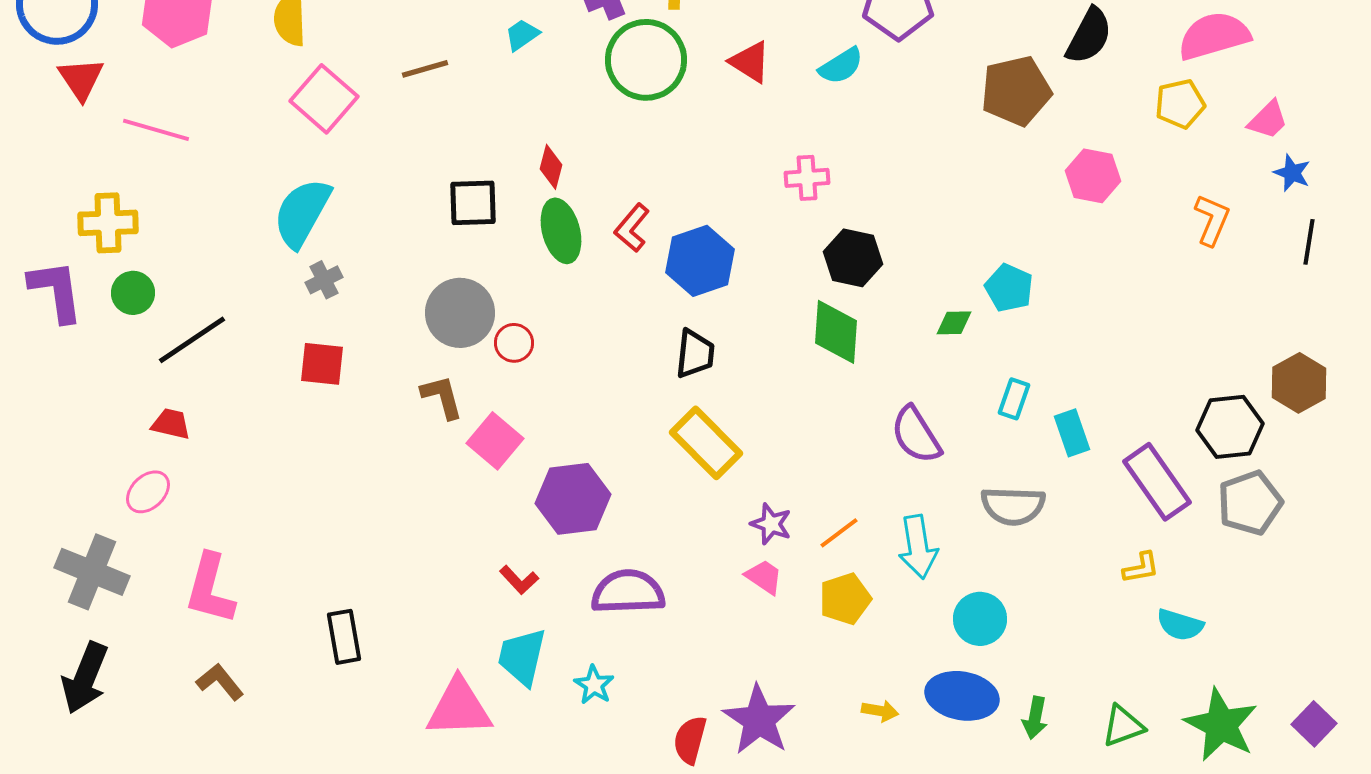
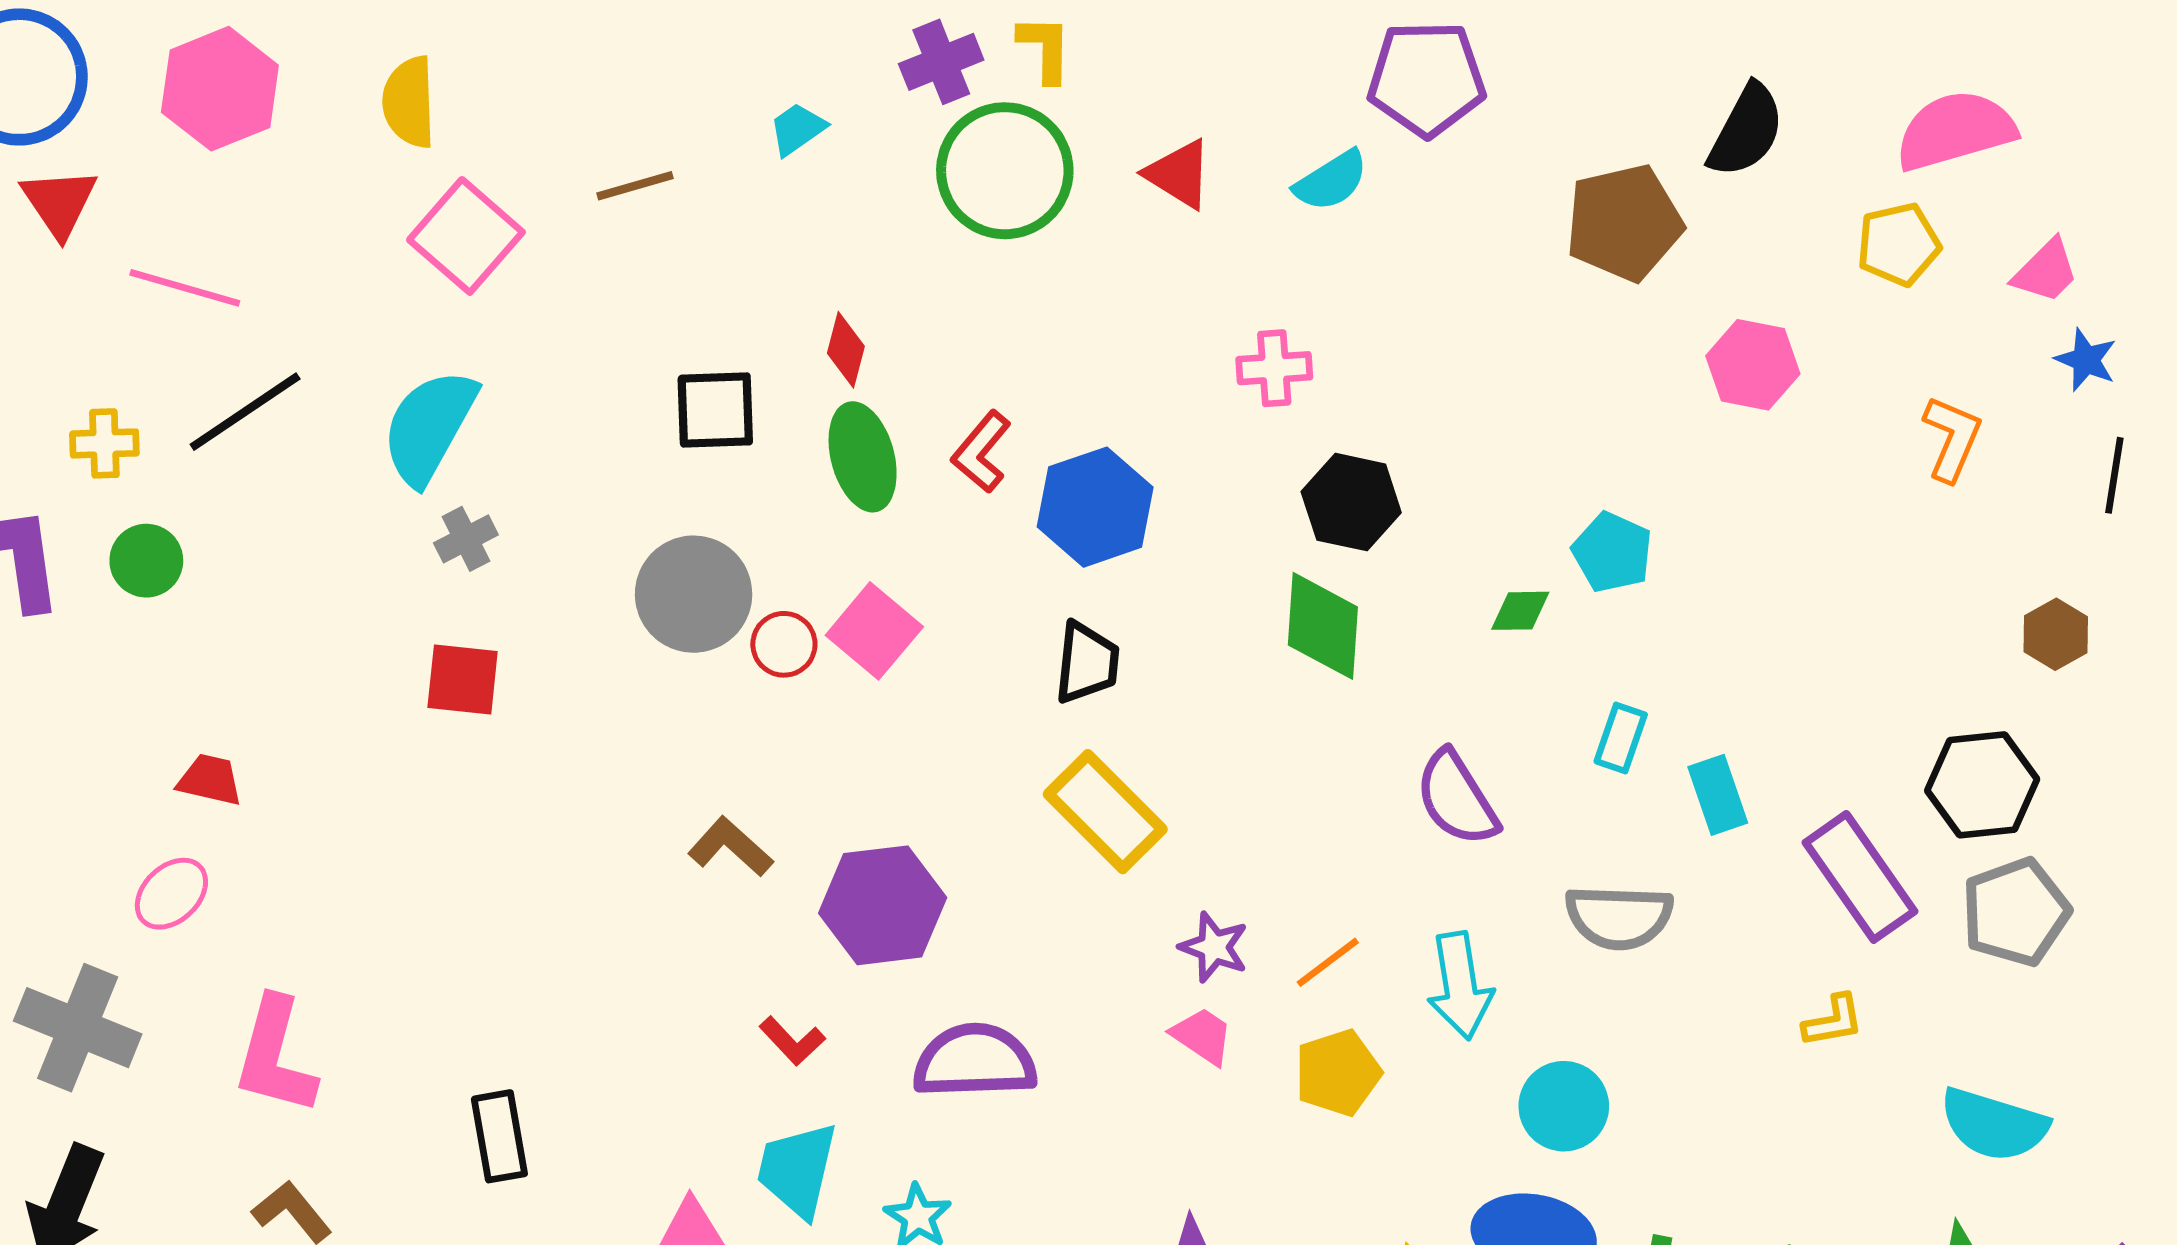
yellow cross: (108, 223) -> (104, 443), size x0.7
black line: (192, 340) -> (245, 412), moved
brown hexagon: (1299, 383) -> (2056, 634), moved, size x0.7
brown L-shape: (442, 397) -> (730, 847), moved, turned -33
pink square: (495, 441) -> (874, 631), moved
cyan semicircle: (1180, 625) -> (1994, 1125), moved, size x1.4

